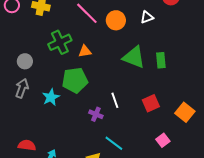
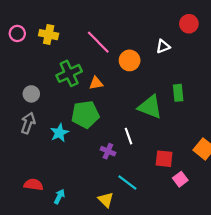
orange circle: (116, 20) -> (130, 60), moved
green triangle: (134, 57) -> (150, 107), moved
red square: (151, 103) -> (164, 159), moved, turned 30

